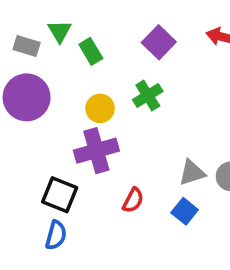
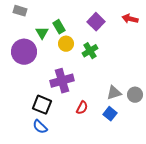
green triangle: (60, 31) -> (42, 33), moved
gray rectangle: (27, 46) -> (20, 11), moved
yellow circle: (100, 108) -> (66, 44), moved
blue semicircle: (56, 235) -> (40, 127), turned 119

